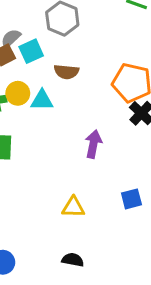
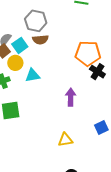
brown semicircle: (66, 72) -> (40, 40), moved
yellow circle: (18, 93) -> (15, 63), moved

